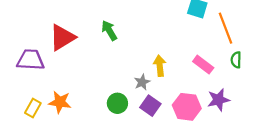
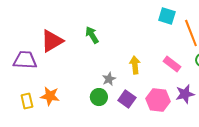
gray star: (142, 82) -> (109, 79), moved
yellow rectangle: (33, 108) -> (27, 101), turned -42

